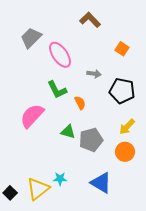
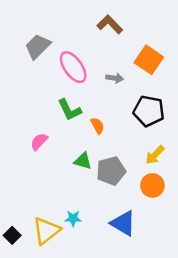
orange square: (122, 49) -> (149, 60), size x1.6
gray arrow: (94, 74) -> (115, 78), moved
pink semicircle: (32, 116) -> (39, 142), size x0.6

